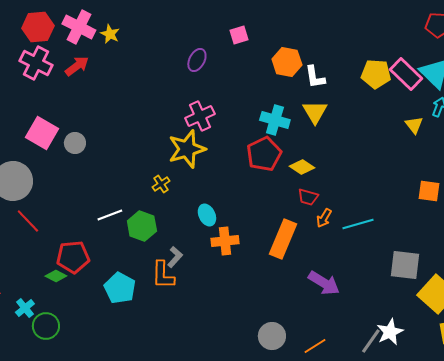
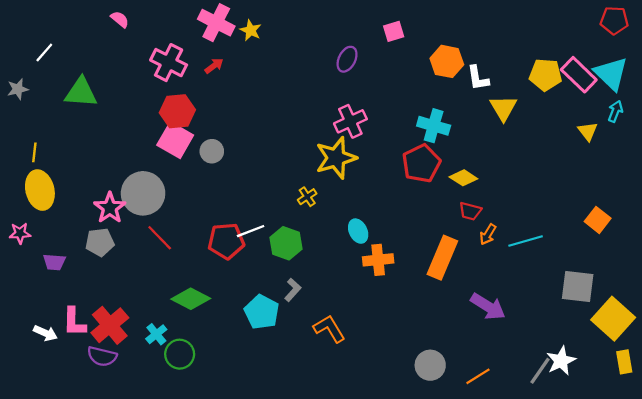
red hexagon: (38, 27) -> (177, 111), moved
red arrow: (77, 66) -> (214, 66), size x0.7
yellow triangle: (315, 112) -> (503, 108), moved
orange square: (429, 191) -> (598, 220), moved, turned 30
red pentagon: (73, 257) -> (226, 241), moved
gray L-shape: (175, 257) -> (293, 290), moved
orange L-shape: (163, 275) -> (329, 329), moved, turned 148
green diamond: (56, 276) -> (191, 299), size x1.6

